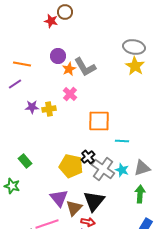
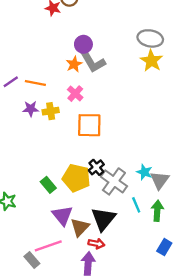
purple circle: (58, 56) -> (83, 44), moved
orange line: (22, 64) -> (35, 83), moved
orange square: (99, 121) -> (89, 125), moved
cyan line: (122, 141) -> (136, 205), moved, turned 64
green rectangle: (25, 161) -> (48, 185), moved
gray triangle: (142, 168) -> (160, 180), turned -36
cyan star: (122, 170) -> (144, 172), moved

